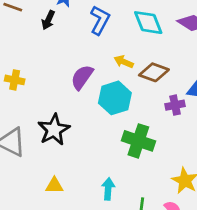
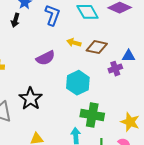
purple semicircle: (82, 77) -> (46, 58), turned -144
cyan hexagon: (115, 98) -> (78, 83), moved
green cross: (138, 141) -> (92, 115), moved

